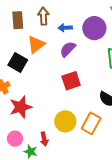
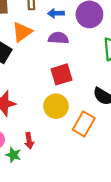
purple semicircle: (68, 49) -> (58, 38), turned 48
yellow circle: (65, 121) -> (56, 106), moved

